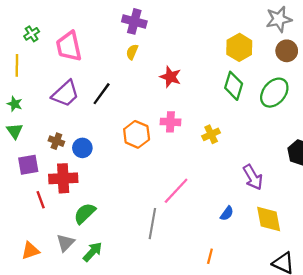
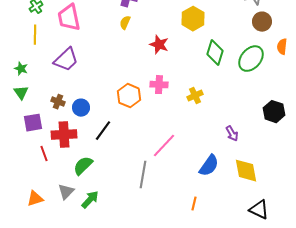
yellow hexagon: (239, 47) -> (193, 19), moved
yellow line: (17, 65) -> (35, 35), moved
black line: (102, 94) -> (103, 131), moved
purple arrow: (253, 177) -> (232, 134), size x0.7
blue semicircle: (227, 213) -> (209, 166), size x1.6

